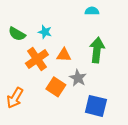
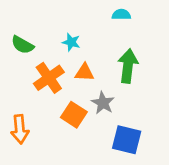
cyan star: (45, 32) -> (71, 42), moved
orange arrow: (15, 98) -> (20, 129), turned -35

